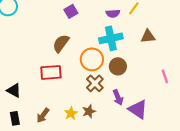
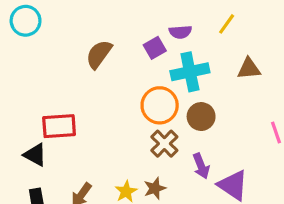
purple square: (71, 11) -> (155, 48), moved
purple semicircle: (113, 13) -> (180, 32), moved
brown semicircle: (61, 43) -> (99, 54), moved
red rectangle: (51, 72) -> (59, 126), moved

